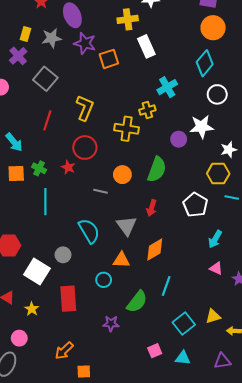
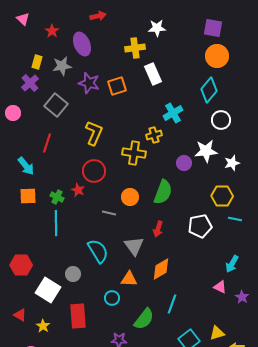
purple star: (85, 43) -> (89, 83), moved
red line: (47, 120) -> (47, 143), moved
white star: (229, 150) -> (232, 163), moved
green cross: (39, 168) -> (57, 197), moved
white pentagon: (195, 205) -> (200, 226), turned 30
cyan arrow: (215, 239) -> (232, 264), moved

